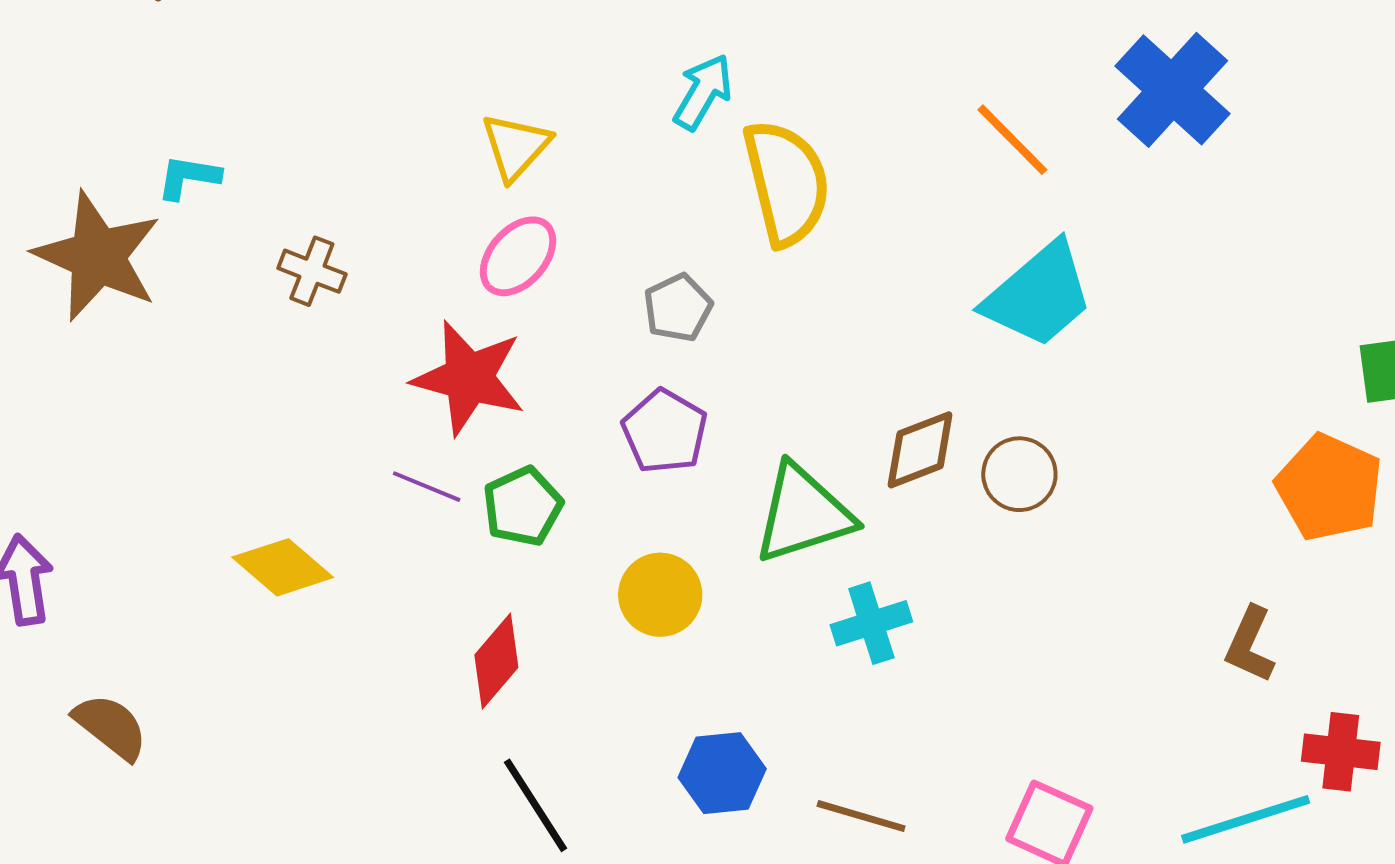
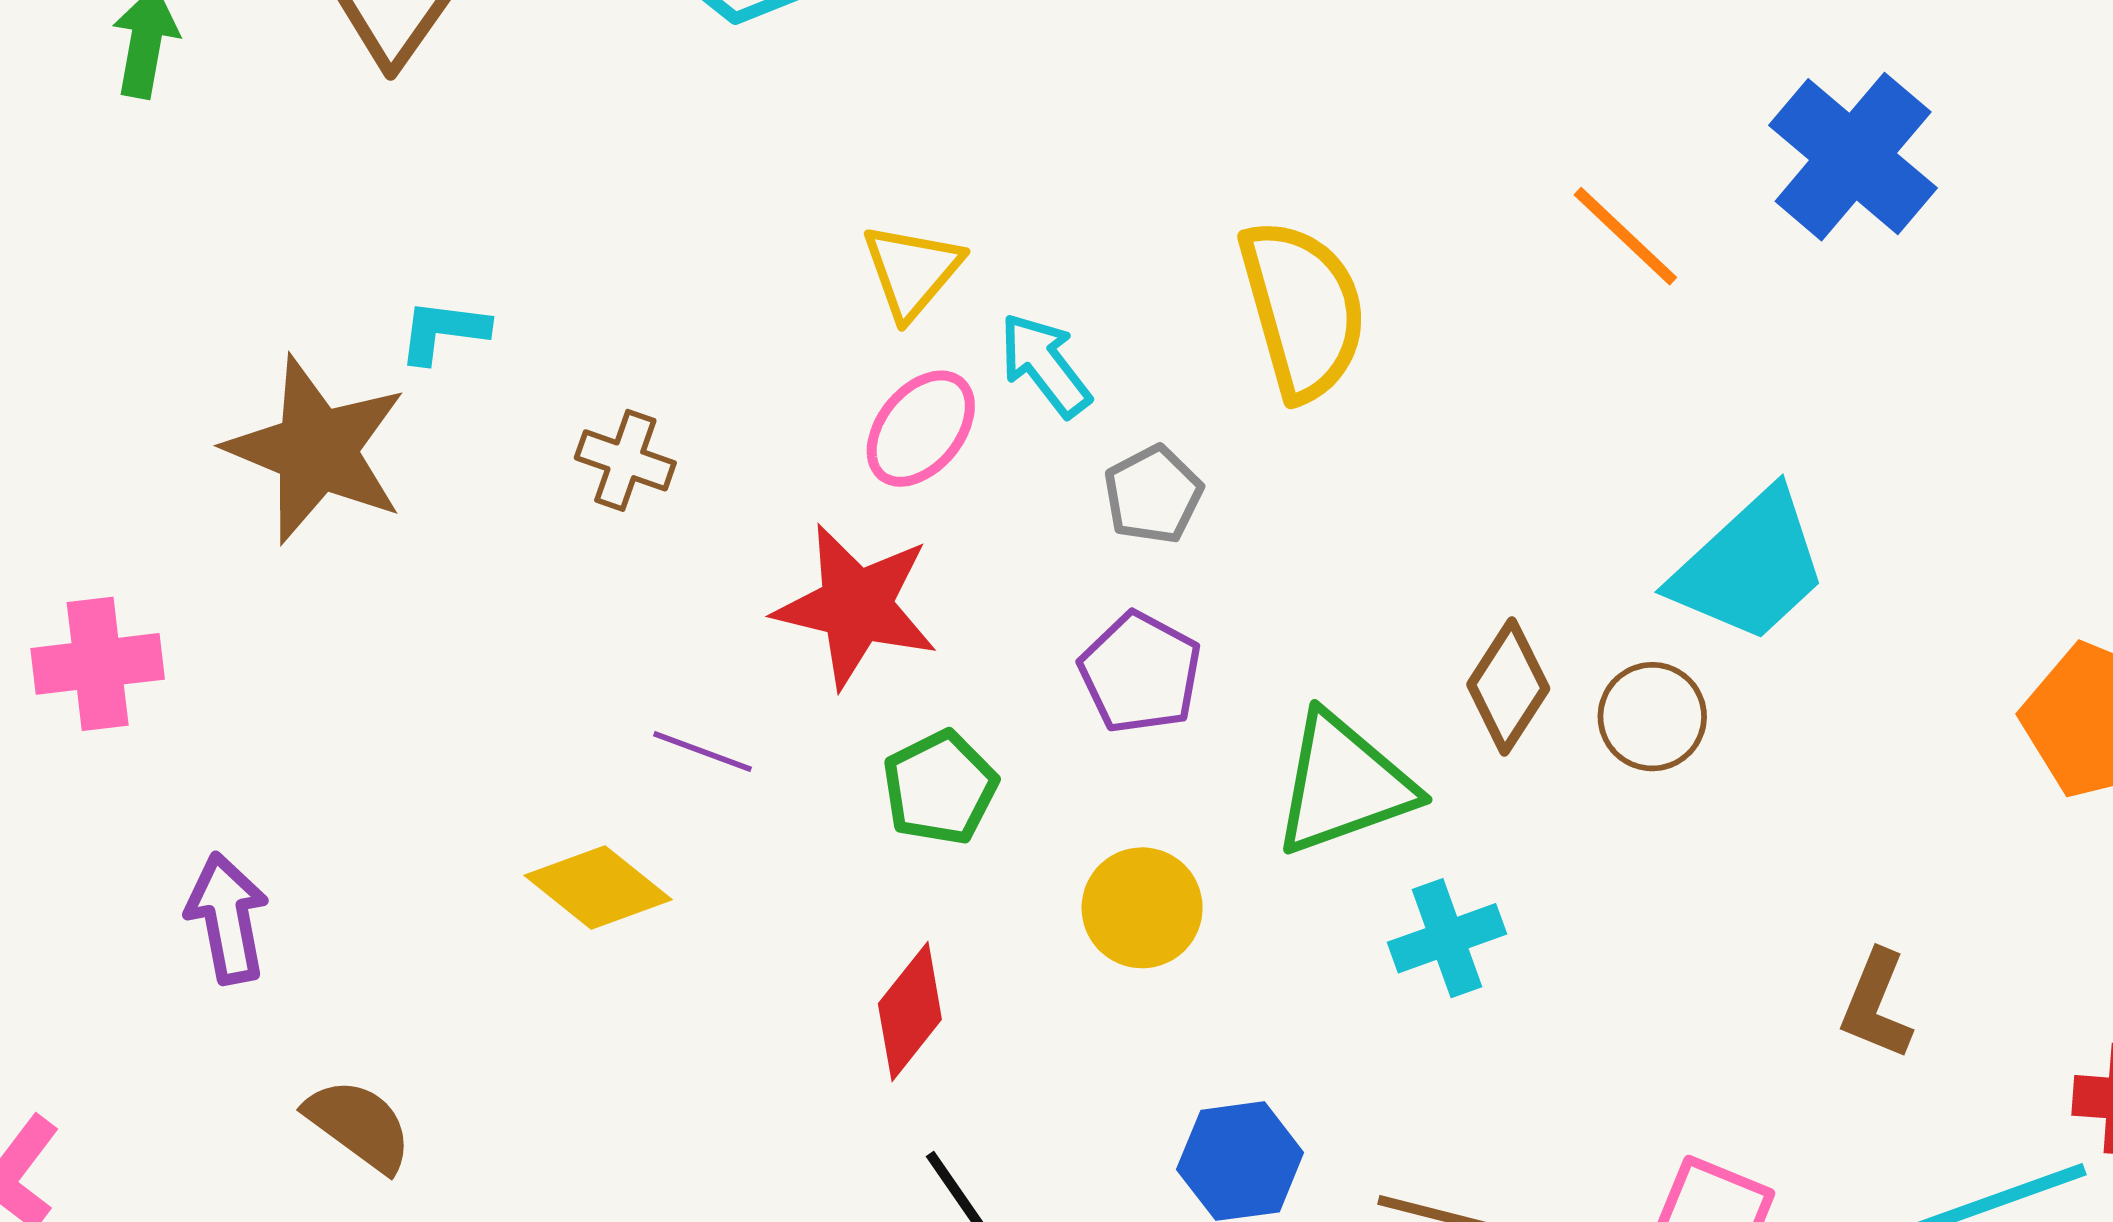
cyan arrow: (703, 92) -> (1045, 365), moved, turned -66
cyan trapezoid: (1039, 295) -> (1750, 567), moved
brown diamond: (920, 450) -> (1508, 687), turned -34
purple line: (427, 487) -> (703, 751), moved
brown L-shape: (1250, 645) -> (1876, 1005), moved

